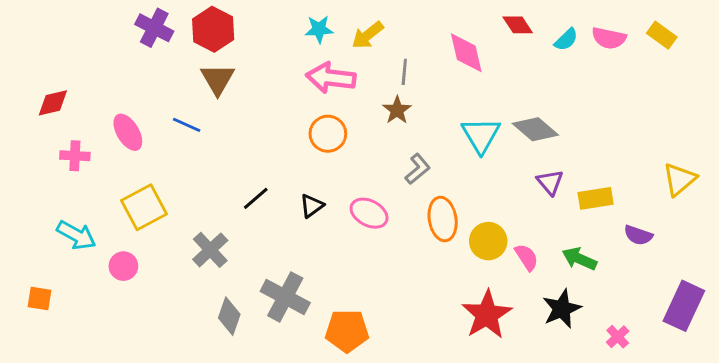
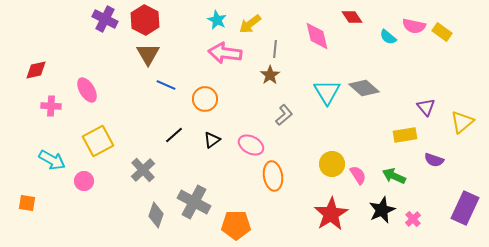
cyan star: (319, 29) -> (217, 20), turned 30
yellow rectangle: (662, 35) -> (442, 32), moved
cyan semicircle: (566, 40) -> (388, 37), moved, turned 84
blue line: (187, 125) -> (166, 85), moved
orange circle: (328, 134) -> (205, 99), moved
purple triangle: (550, 182) -> (426, 107), moved
orange ellipse: (443, 219) -> (273, 176), moved
pink cross: (618, 337) -> (413, 219), moved

